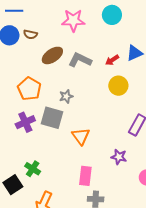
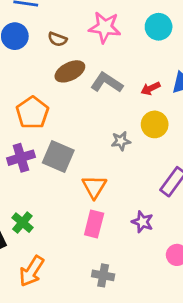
brown semicircle: (30, 34) -> (57, 39), moved
gray star: (66, 96) -> (121, 141), moved
pink rectangle: (85, 176) -> (94, 224), moved

